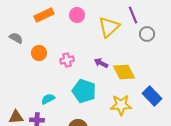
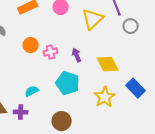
orange circle: (39, 53) -> (31, 45), moved
purple arrow: (101, 63) -> (77, 55), moved, turned 40
yellow star: (121, 105) -> (105, 97), turned -30

